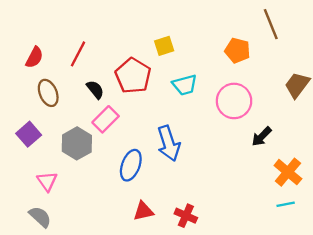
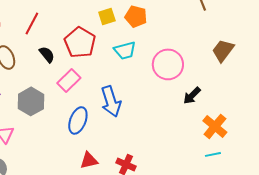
orange pentagon: (237, 50) -> (136, 16), moved
pink rectangle: (106, 119) -> (69, 80), moved

